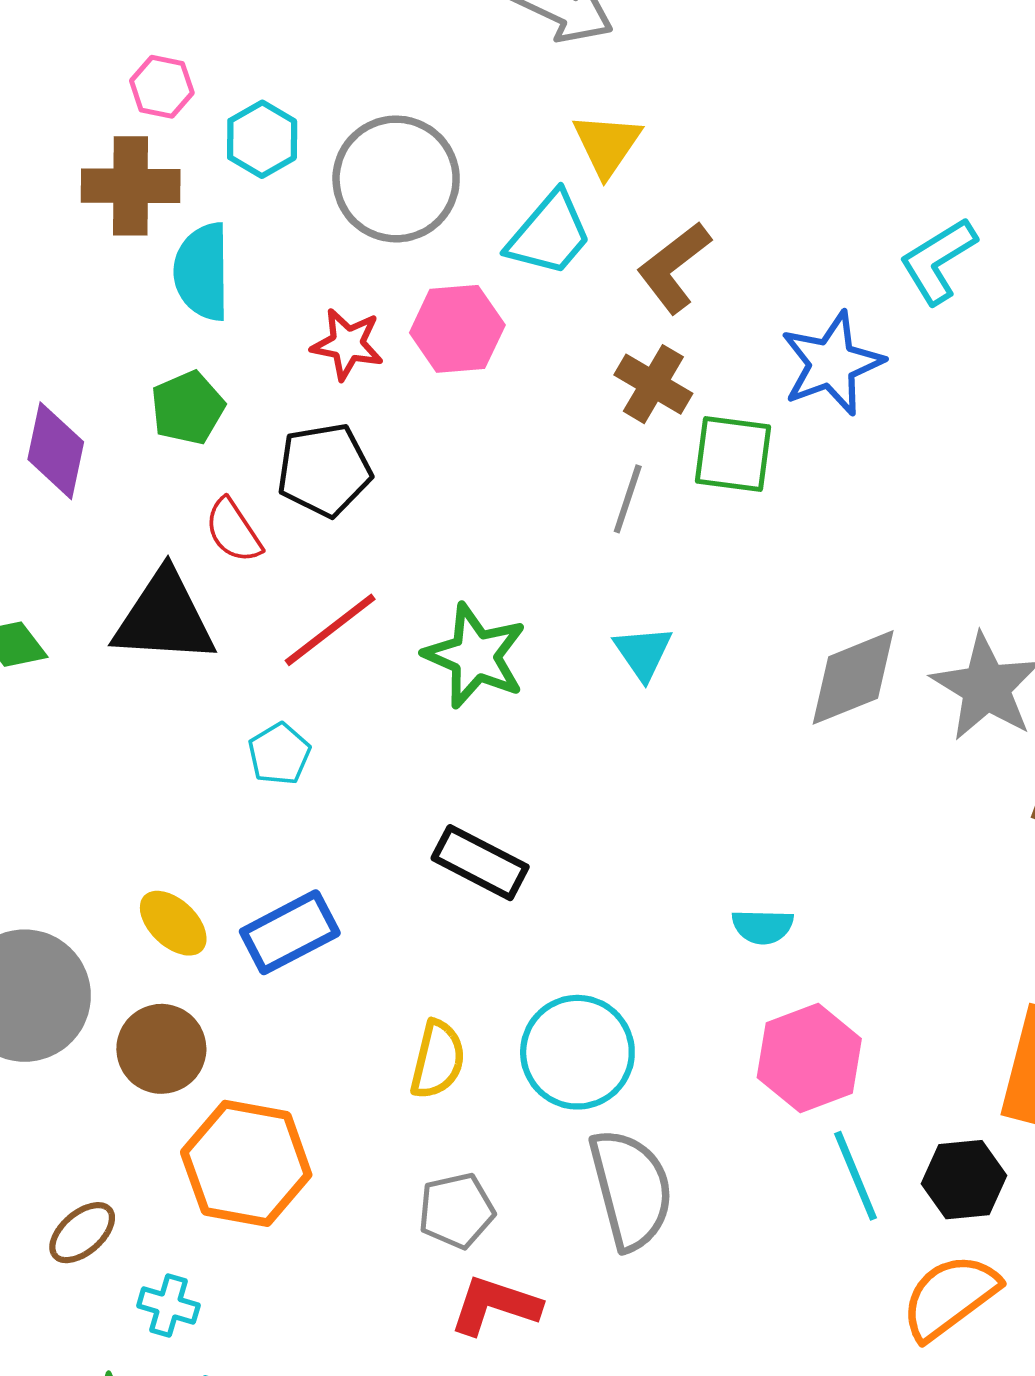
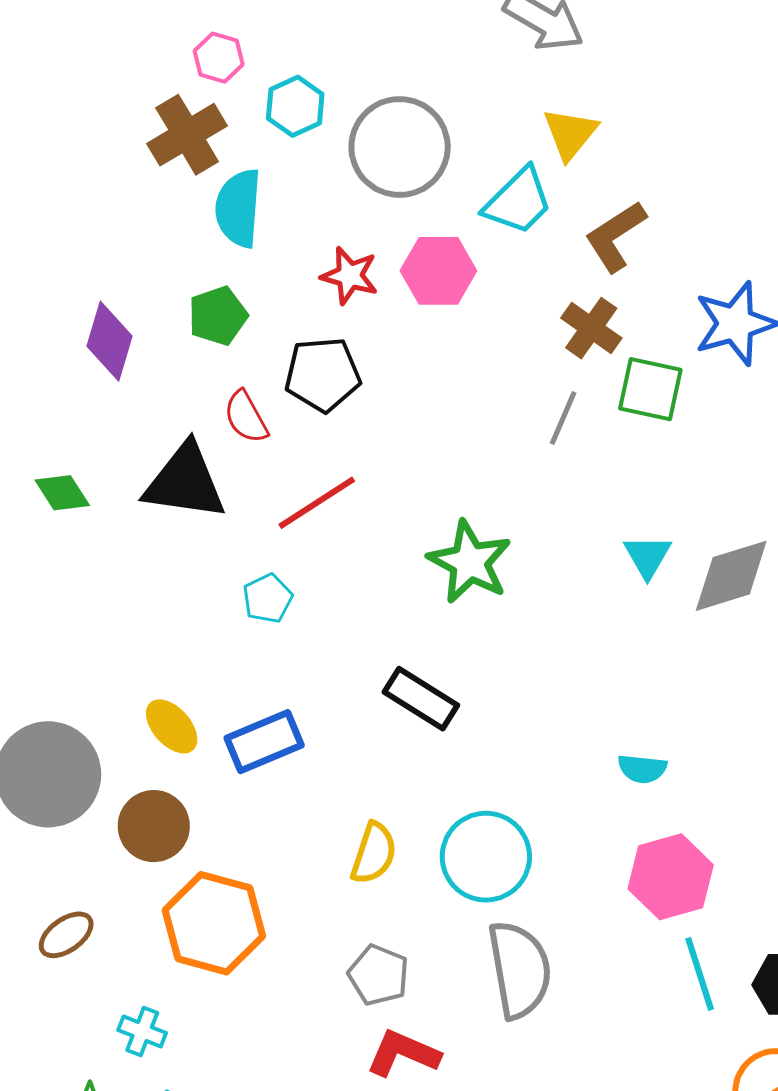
brown cross: (131, 186) -> (187, 135), turned -36
cyan triangle: (643, 653) -> (648, 556), moved
green star: (475, 656) -> (470, 562), moved
gray pentagon: (456, 1211) -> (379, 975), turned 30
brown ellipse: (82, 1233) -> (66, 935), moved

